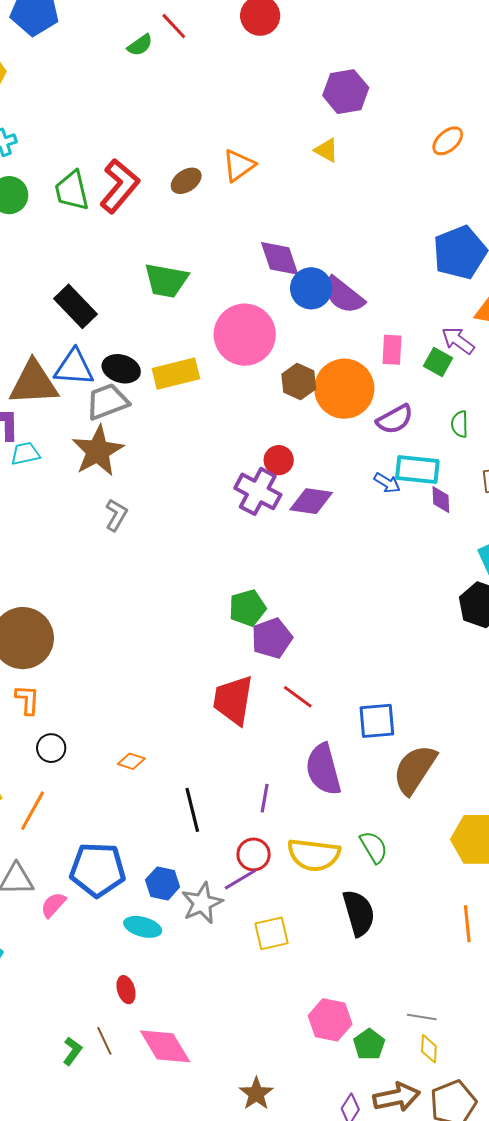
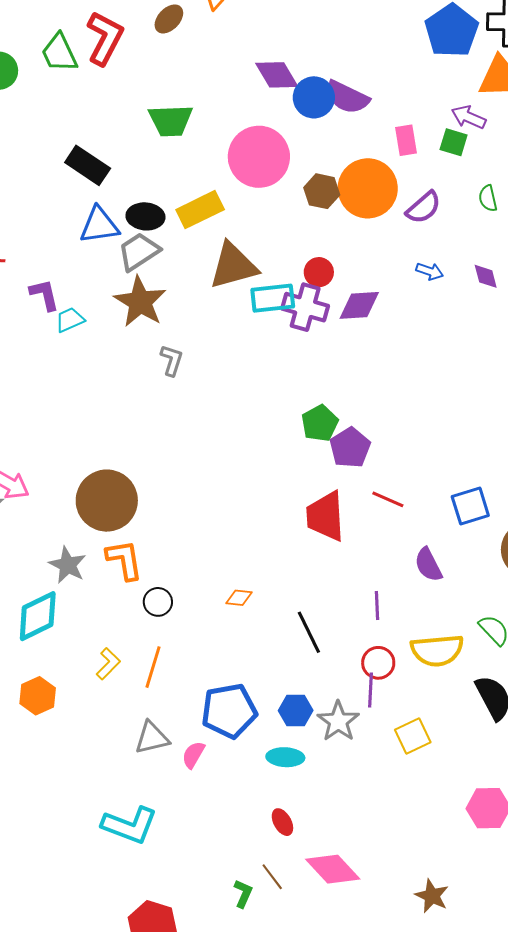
brown triangle: (34, 383) -> (233, 266), moved
cyan rectangle: (417, 469) -> (273, 298), moved
orange L-shape: (27, 700) -> (124, 560), size x1.4
purple semicircle: (323, 769) -> (428, 565), size x0.7
purple line: (240, 879) -> (371, 690), turned -44

